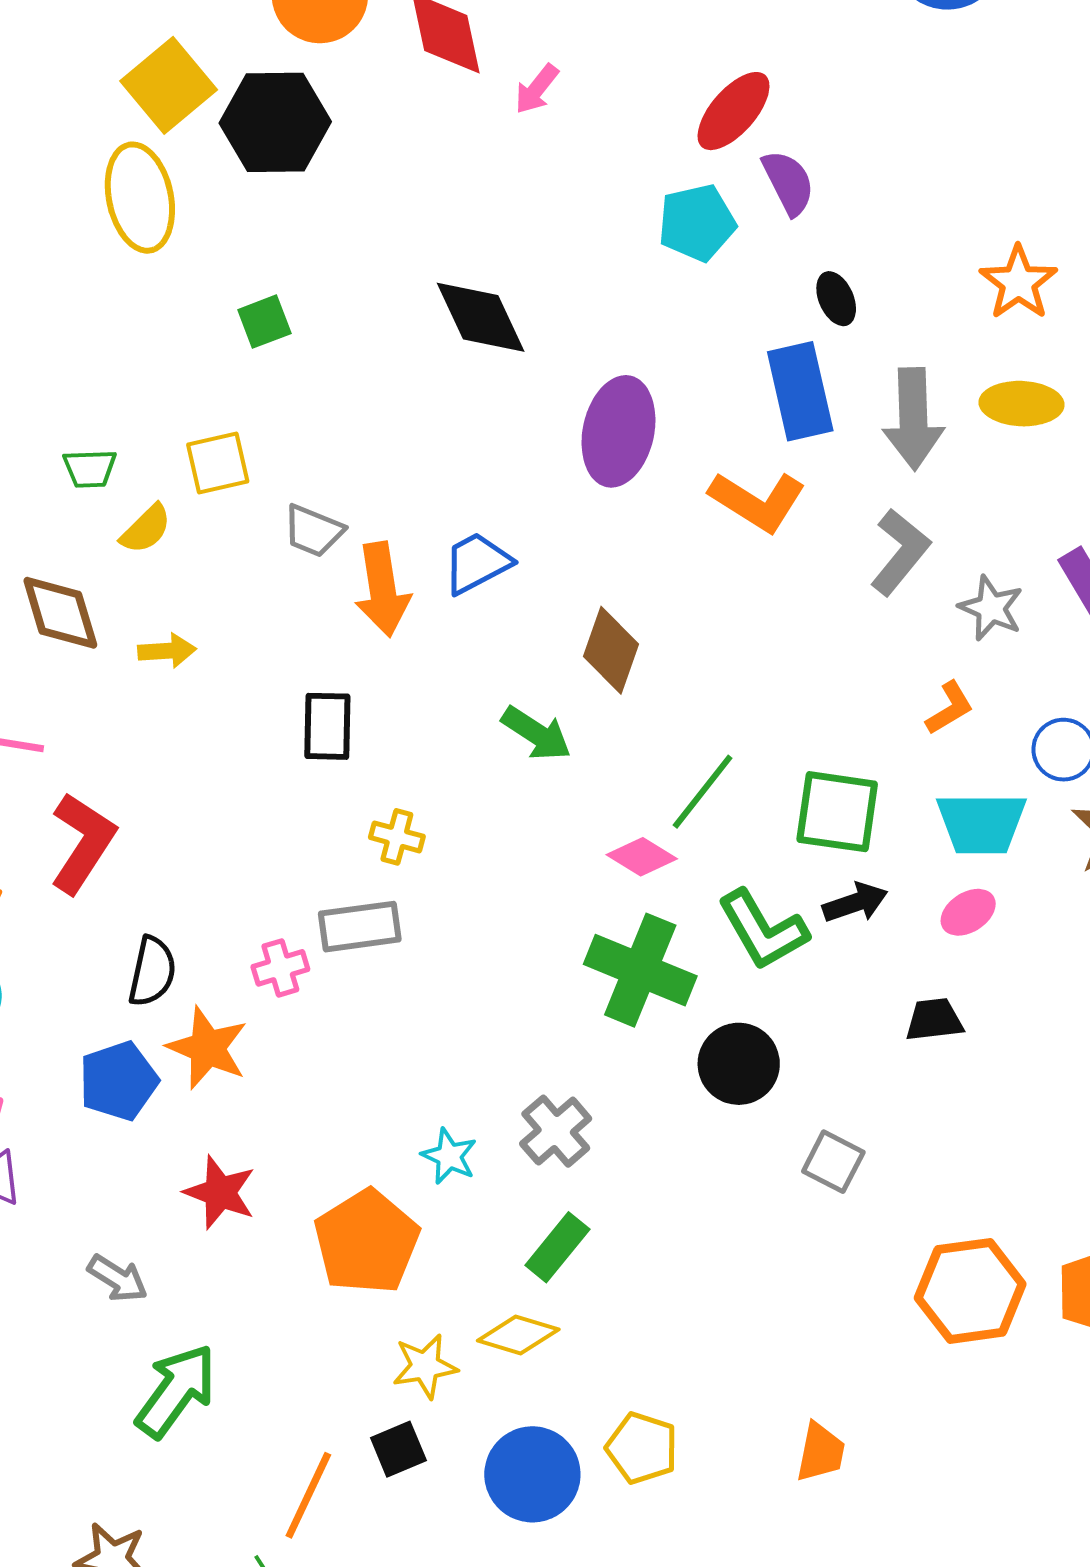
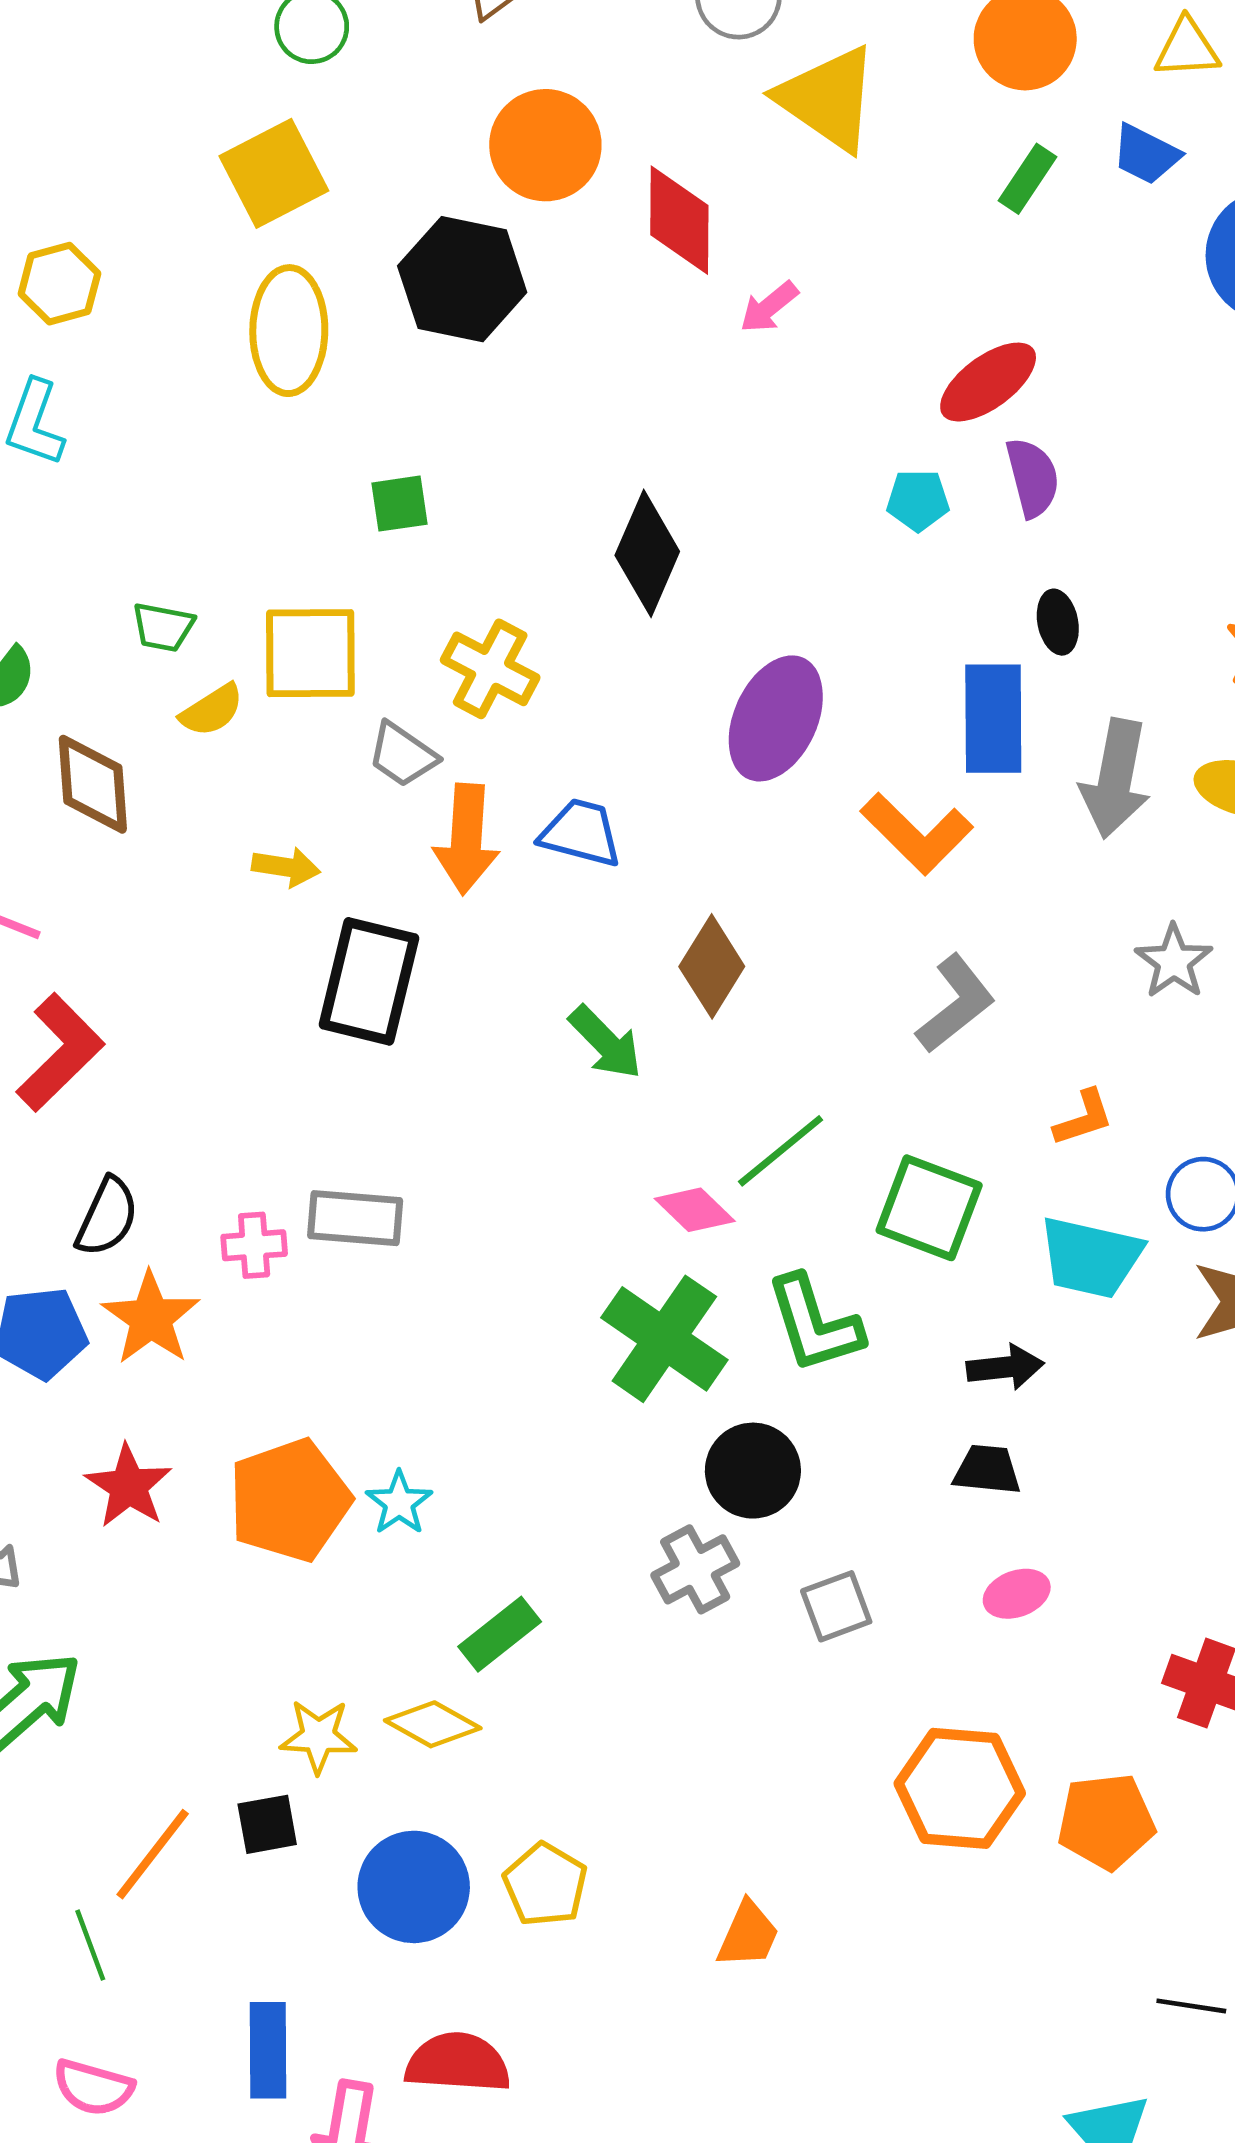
yellow square: (169, 85) -> (274, 173), moved
cyan pentagon: (697, 223) -> (918, 500), size x0.7
black diamond: (481, 317) -> (647, 553), turned 36
yellow square: (218, 463) -> (310, 653), size x1.4
gray L-shape: (900, 552) -> (956, 1004), moved
blue trapezoid: (477, 563) -> (581, 833), turned 30
gray star: (991, 608) -> (1174, 961), moved
yellow arrow: (167, 651) -> (286, 867), moved
black rectangle: (327, 726) -> (369, 981), size x1.5
yellow cross: (397, 837) -> (490, 669), moved, size x1.5
black arrow: (855, 903) -> (1005, 1367), moved
pink ellipse: (968, 912) -> (1017, 1594), moved
gray cross: (556, 1131) -> (695, 1569), moved
gray square: (833, 1162) -> (836, 1606), turned 30
orange pentagon: (367, 1242) -> (290, 1500), moved

